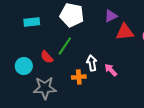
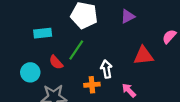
cyan rectangle: (32, 22) -> (43, 33), moved
red triangle: (125, 32) -> (143, 56), moved
pink arrow: (111, 70) -> (129, 90), moved

